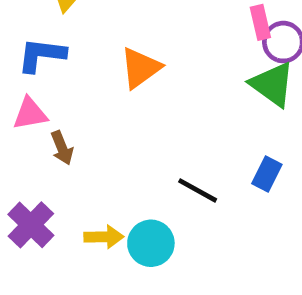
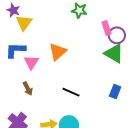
pink triangle: (30, 114) -> (31, 62), moved, turned -42
black line: (198, 190) -> (71, 92), moved

